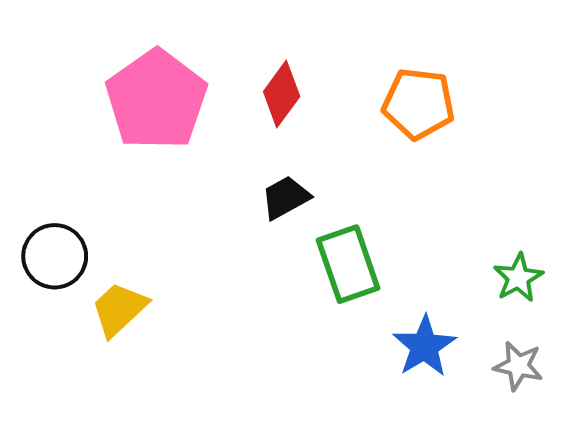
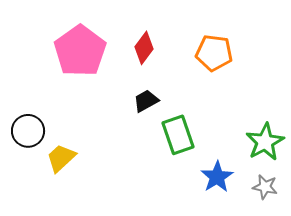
green star: (518, 278) -> (265, 142), size x1.5

